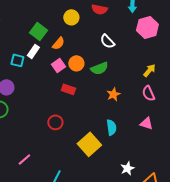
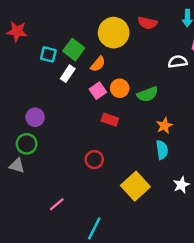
yellow circle: (71, 17) -> (114, 33), size x1.6
white semicircle: (107, 41) -> (178, 62), moved, turned 126
cyan square: (17, 60) -> (48, 54), moved
cyan semicircle: (111, 127) -> (162, 150), moved
white star: (127, 168) -> (181, 185), moved

